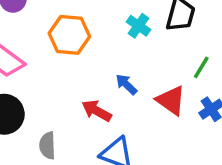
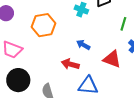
red triangle: (171, 100) -> (112, 59), moved

